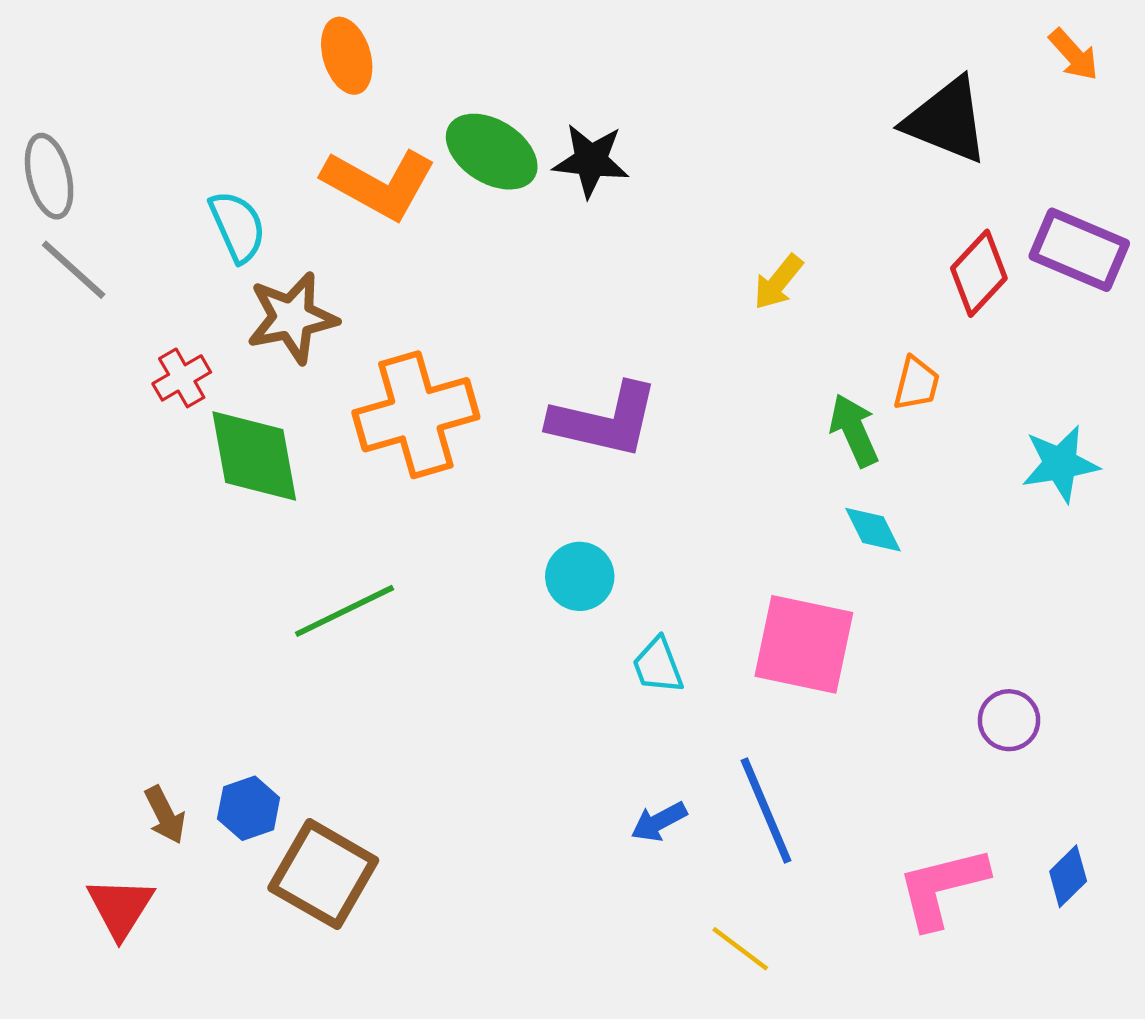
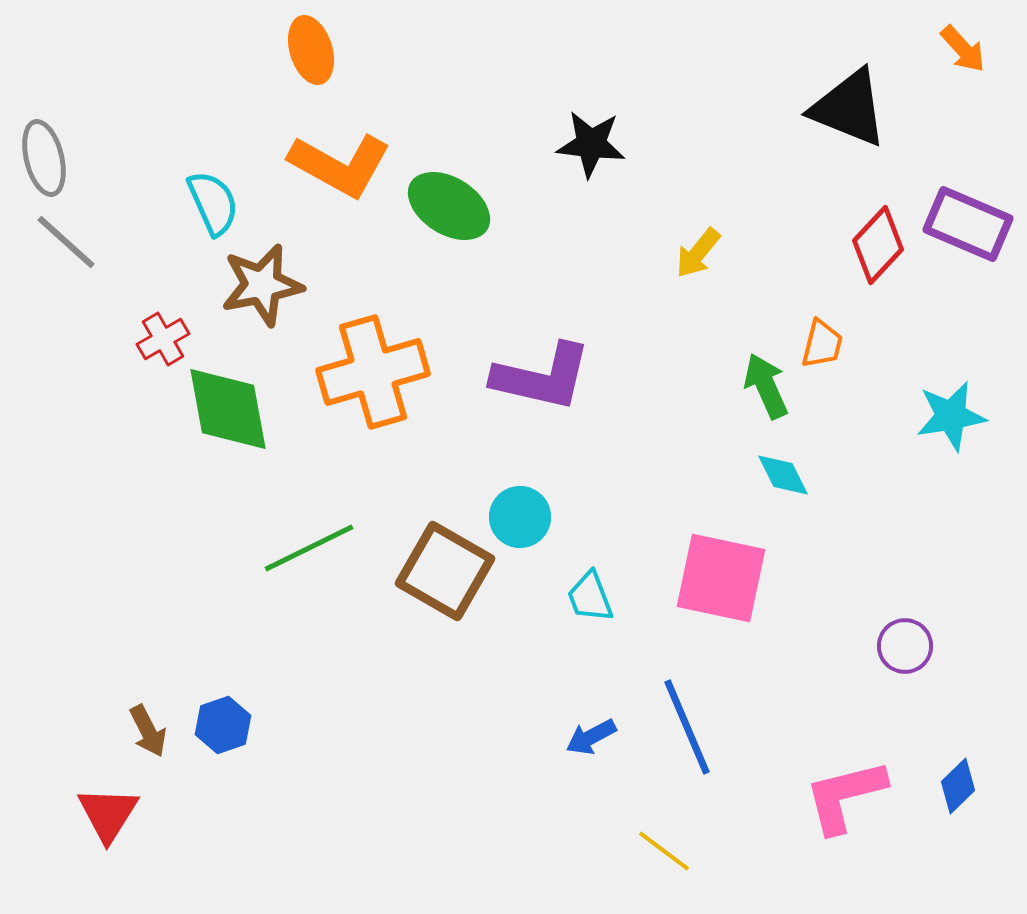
green ellipse: (492, 152) -> (449, 206), moved
black star: (591, 161) -> (591, 144), moved
brown square: (323, 874) -> (445, 571), moved

